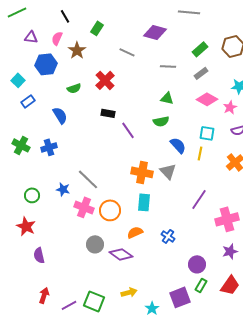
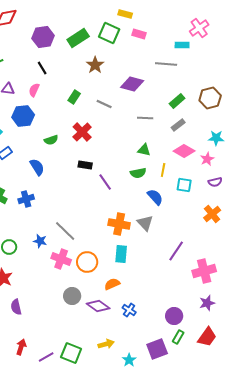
green rectangle: (97, 28) -> (74, 97), moved
brown star: (77, 50) -> (95, 65), moved
yellow line: (200, 153) -> (163, 170), moved
blue cross: (168, 236) -> (129, 310), moved

